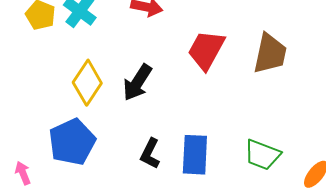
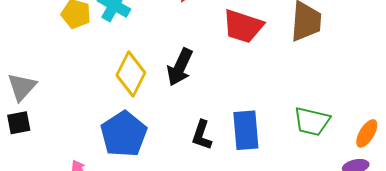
red trapezoid: (206, 50) -> (243, 26), turned -93

